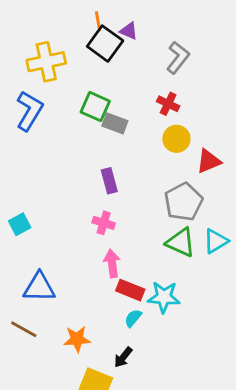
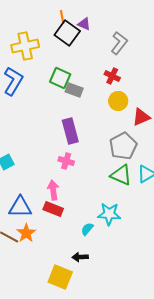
purple rectangle: (109, 181) -> (70, 131), size x1.4
pink arrow: (112, 263) -> (53, 190), moved
red rectangle: (130, 290) -> (53, 209), moved
orange star: (77, 339) -> (26, 233), moved, turned -30
black arrow: (123, 357) -> (80, 257), turned 49

